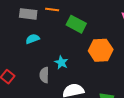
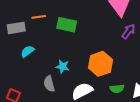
orange hexagon: (101, 50) -> (100, 64), moved

